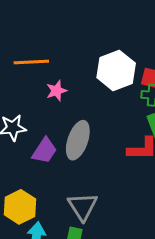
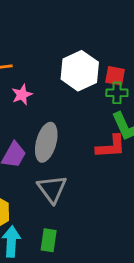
gray triangle: (83, 206) -> (52, 189), moved

